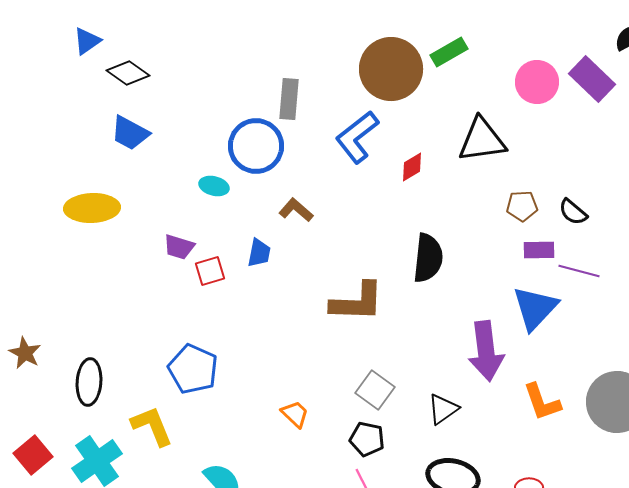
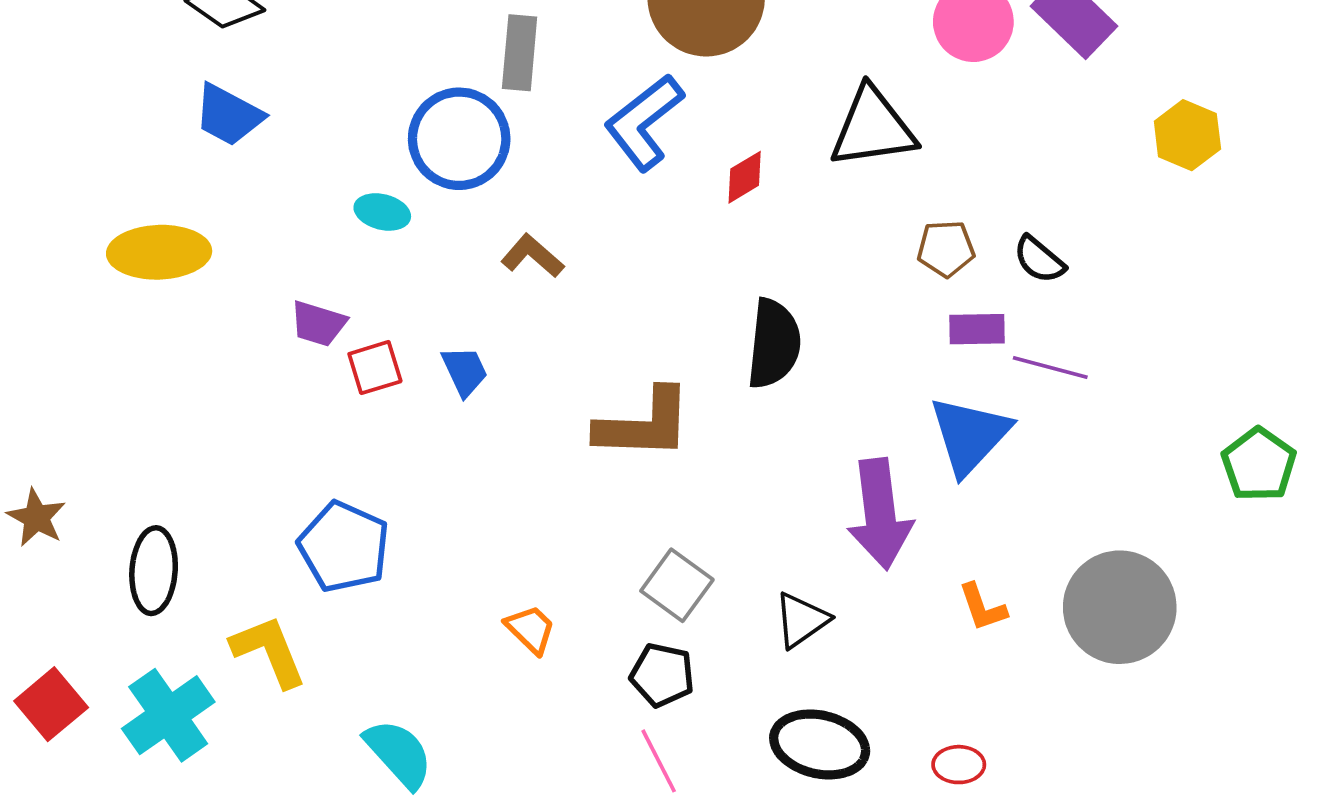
blue trapezoid: (259, 253) -> (465, 371), moved, turned -36
orange L-shape: (542, 402) -> (982, 607), size x0.7

